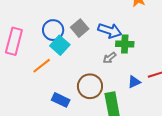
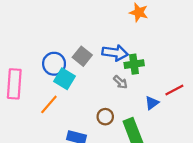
gray arrow: (110, 58) -> (120, 82), turned -88
brown circle: (90, 86) -> (105, 117), size x0.6

